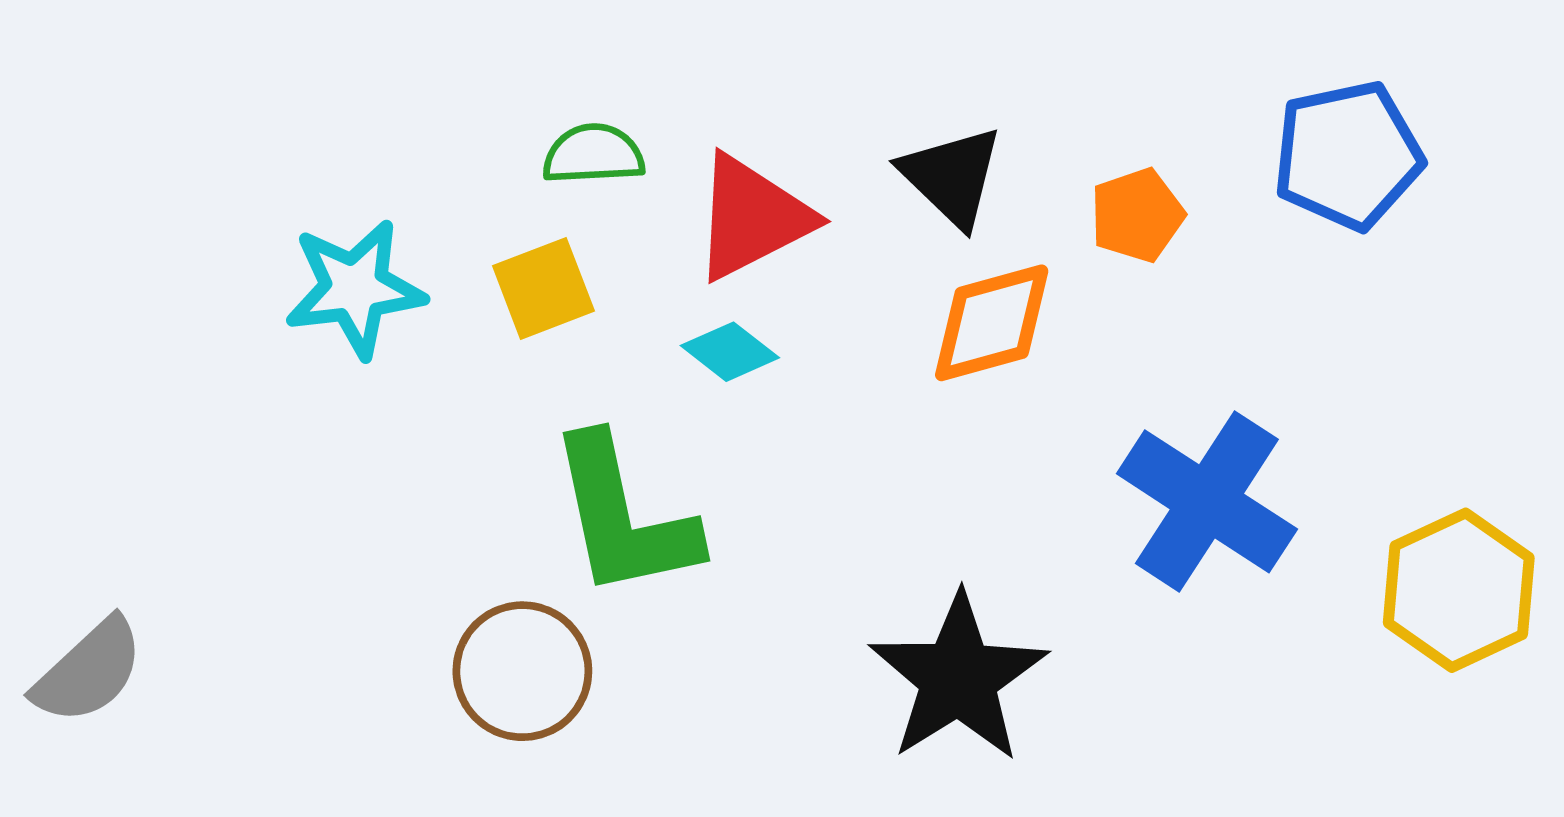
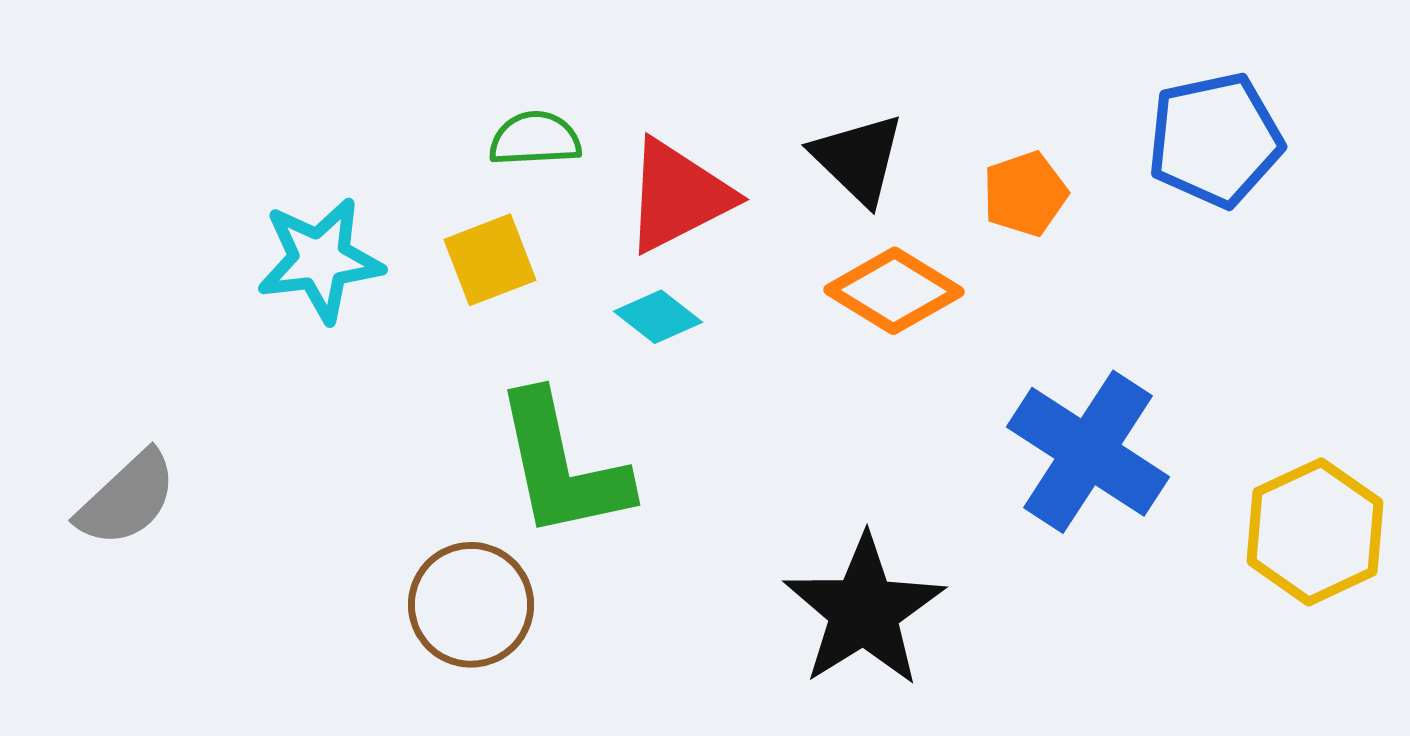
orange diamond: (992, 323) -> (894, 291), turned 47
gray semicircle: (89, 671) -> (127, 499), moved

